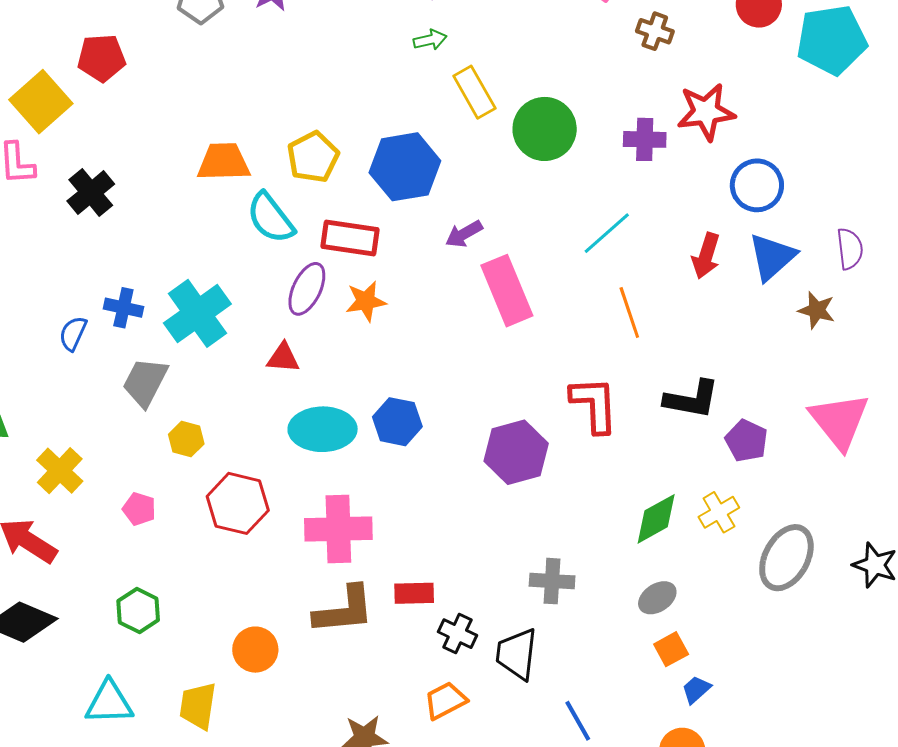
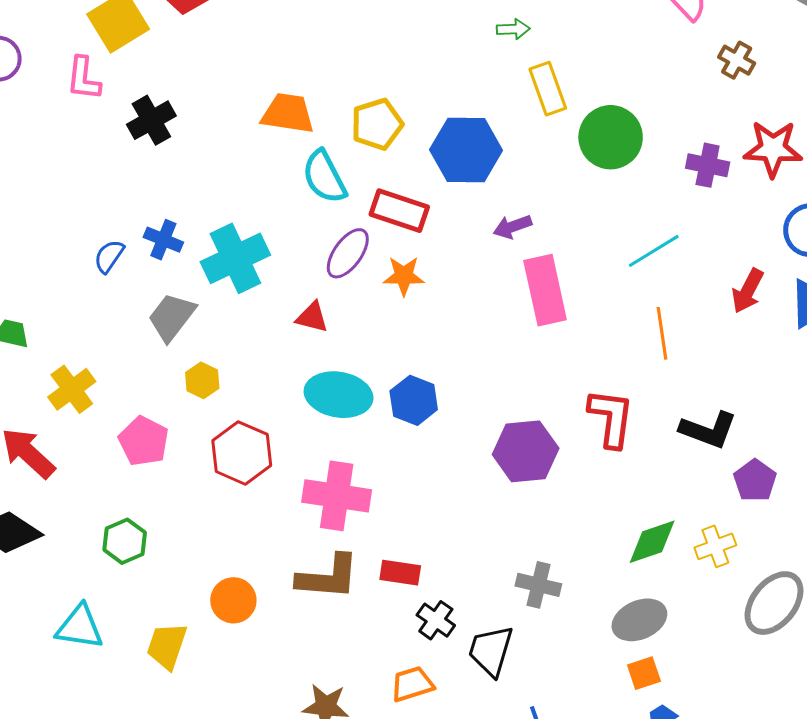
pink pentagon: (139, 509) -> (144, 441), size x1.5
gray ellipse: (657, 598) -> (639, 620), size x1.4

